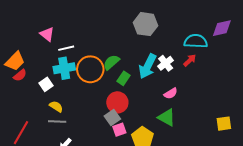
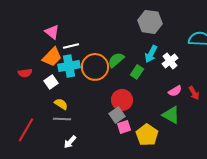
red arrow: (190, 60) -> (194, 93), moved, turned 104
orange trapezoid: (15, 61) -> (52, 57), moved
cyan arrow: (148, 66) -> (151, 54), moved, size x0.7
red semicircle: (20, 75) -> (25, 73), turned 32
green rectangle: (123, 78) -> (137, 72), moved

